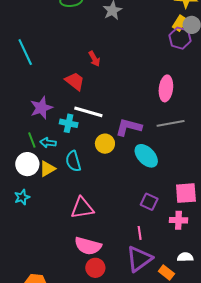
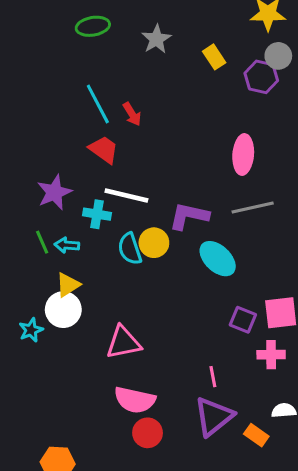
yellow rectangle: (180, 23) -> (214, 57), moved, turned -63
cyan line: (25, 52) -> (98, 104), moved
cyan semicircle: (73, 161) -> (130, 249), moved
white circle: (27, 164) -> (63, 310), moved
purple square: (149, 202) -> (243, 320), moved

